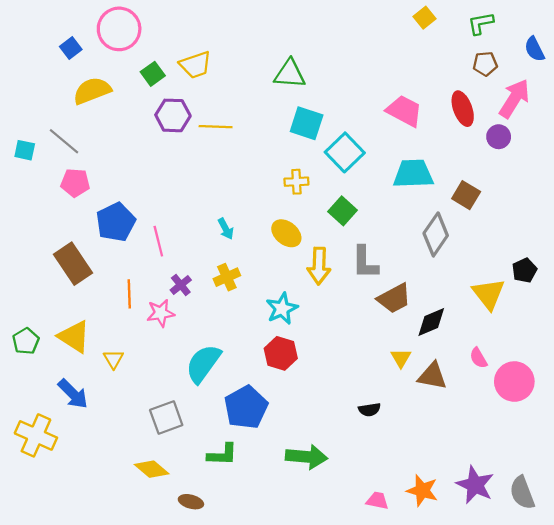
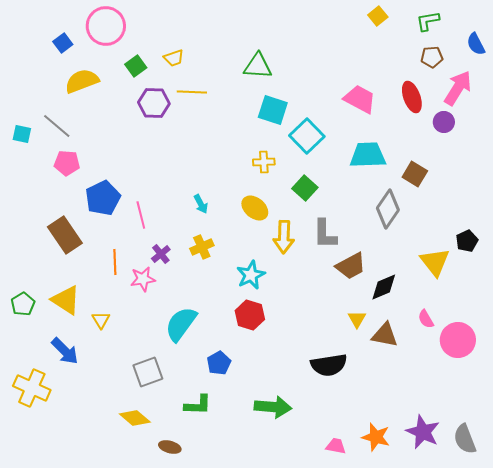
yellow trapezoid: (195, 65) -> (174, 58), size x0.7
yellow line: (216, 127) -> (192, 92), moved
blue pentagon: (246, 407) -> (219, 363), size x0.6
black semicircle: (369, 410) -> (329, 365), size x1.8

